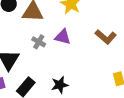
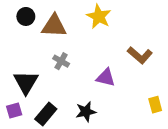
purple triangle: (63, 37) -> (106, 78), moved

